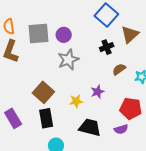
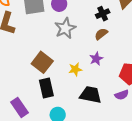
brown semicircle: (119, 69) -> (101, 34), moved
purple rectangle: (13, 118) -> (19, 107), moved

